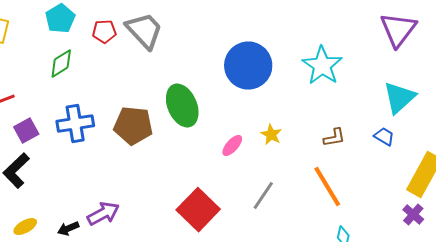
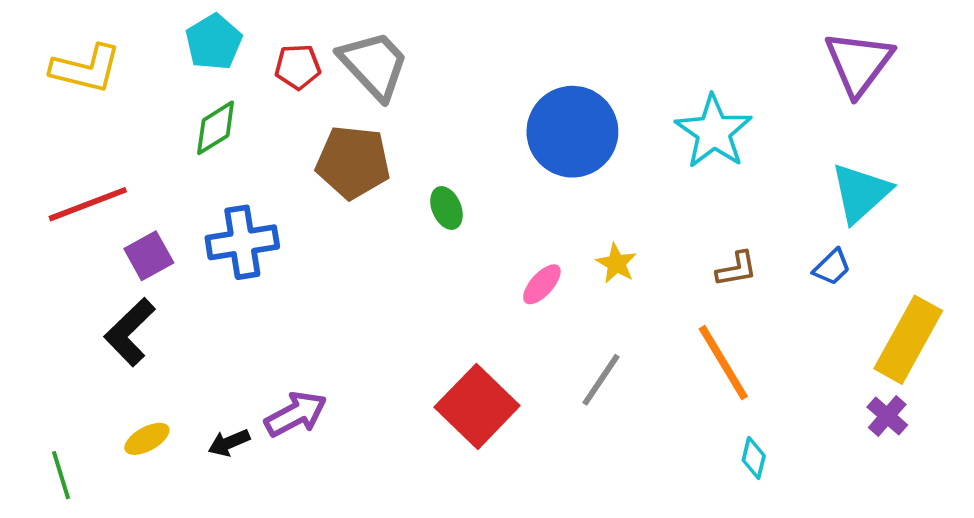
green ellipse: (182, 106) -> (446, 208), size x0.5
brown pentagon: (133, 126) -> (353, 162), moved
blue trapezoid: (384, 137) -> (832, 267), turned 105

